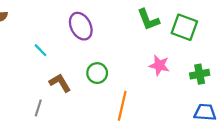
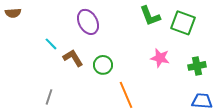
brown L-shape: (60, 83) -> (73, 58), moved
orange line: (122, 106) -> (126, 95), turned -36

